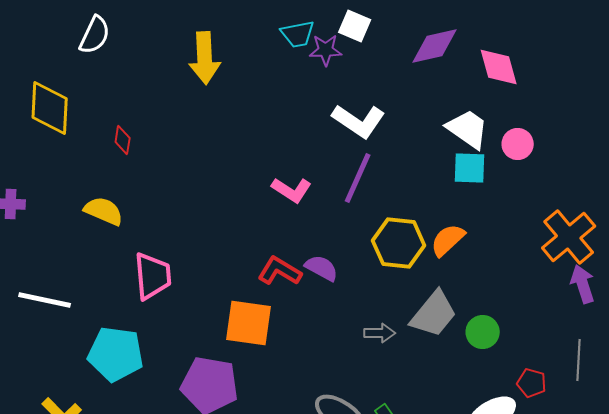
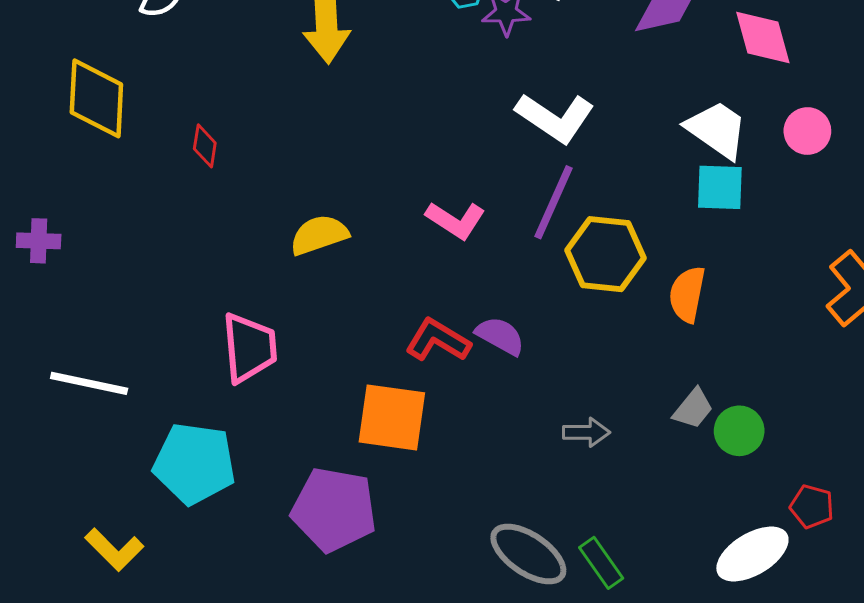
pink circle: (518, 144) -> (807, 131), moved
yellow semicircle: (104, 211) -> (319, 235), moved, turned -42
orange semicircle: (448, 240) -> (687, 294), turned -36
yellow hexagon: (399, 243) -> (606, 254), moved
gray trapezoid: (434, 314) -> (693, 409), moved, size x0.6

